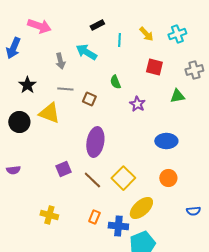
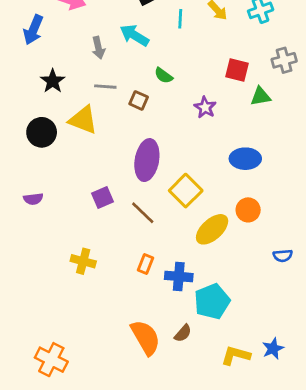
red square: (154, 67) -> (237, 70), moved
green semicircle: (115, 82) -> (164, 76), moved, turned -32
yellow square: (123, 178) -> (186, 191), moved
yellow ellipse: (141, 208) -> (212, 229), moved

